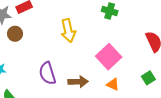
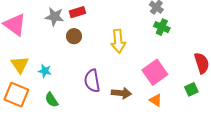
brown circle: (15, 34) -> (74, 36), moved
green square: (148, 78) -> (191, 89), moved

